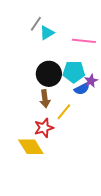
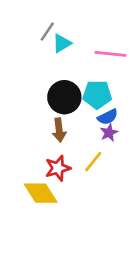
purple star: (91, 81) -> (109, 133), moved
yellow line: (64, 112) -> (93, 162), moved

